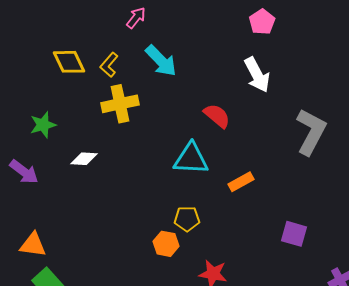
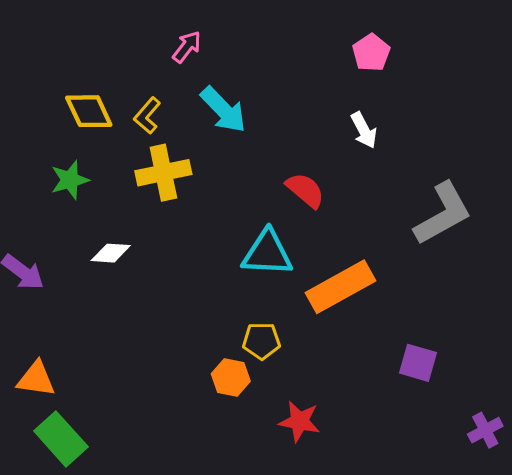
white arrow: (257, 75) -> (364, 130), size x0.7
green star: (43, 125) -> (70, 180), moved
gray L-shape: (311, 132) -> (443, 214), turned 33
orange rectangle: (241, 182) -> (340, 287), size x1.8

